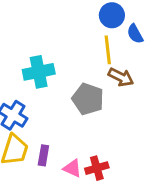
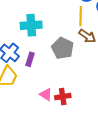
purple rectangle: (43, 155) -> (30, 59), moved

